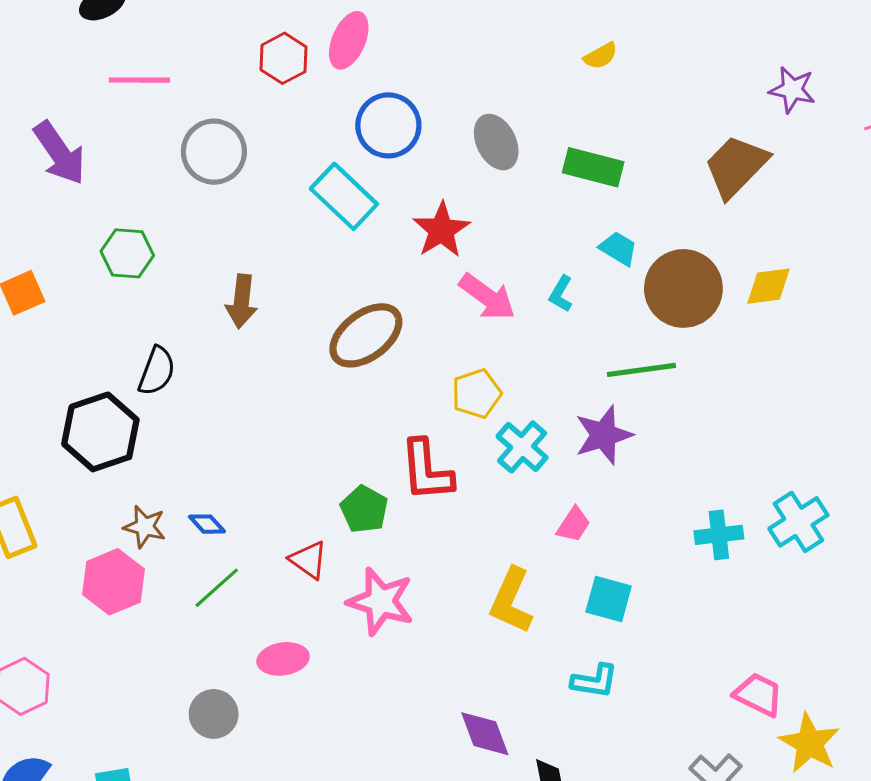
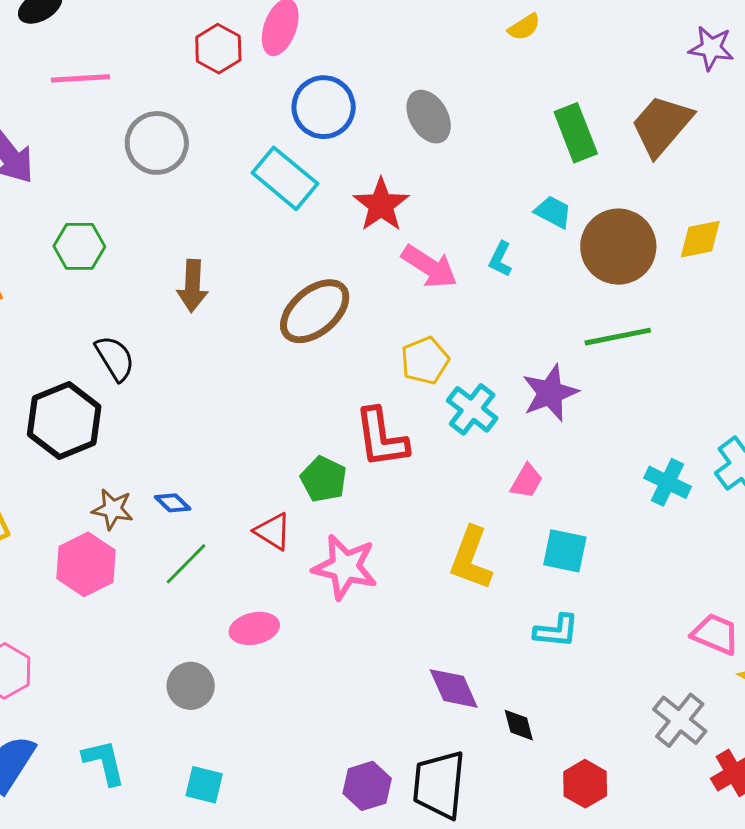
green rectangle: (593, 167) -> (576, 133), moved, turned 58
green line: (641, 370) -> (618, 337), moved
black semicircle: (157, 371) -> (115, 358), turned -48
cyan cross: (719, 535) -> (668, 482), turned 36

